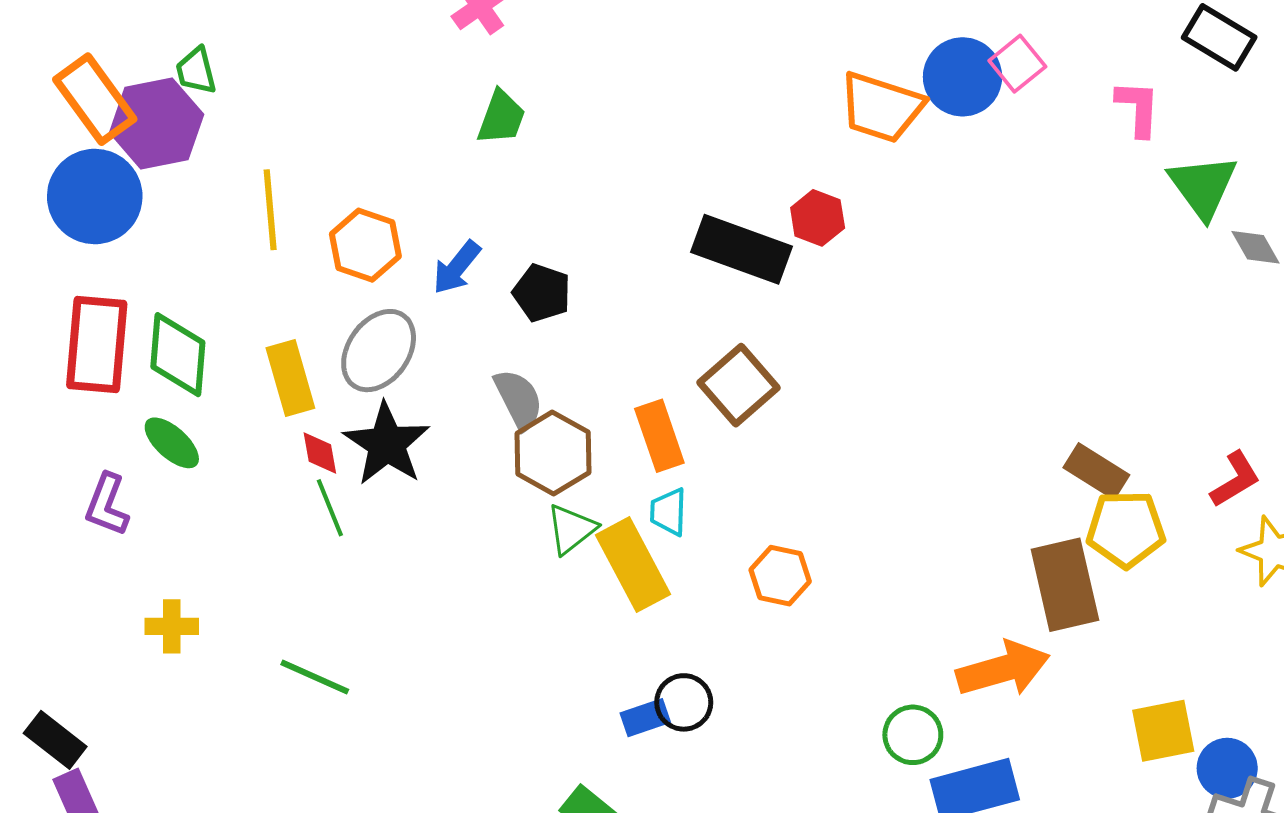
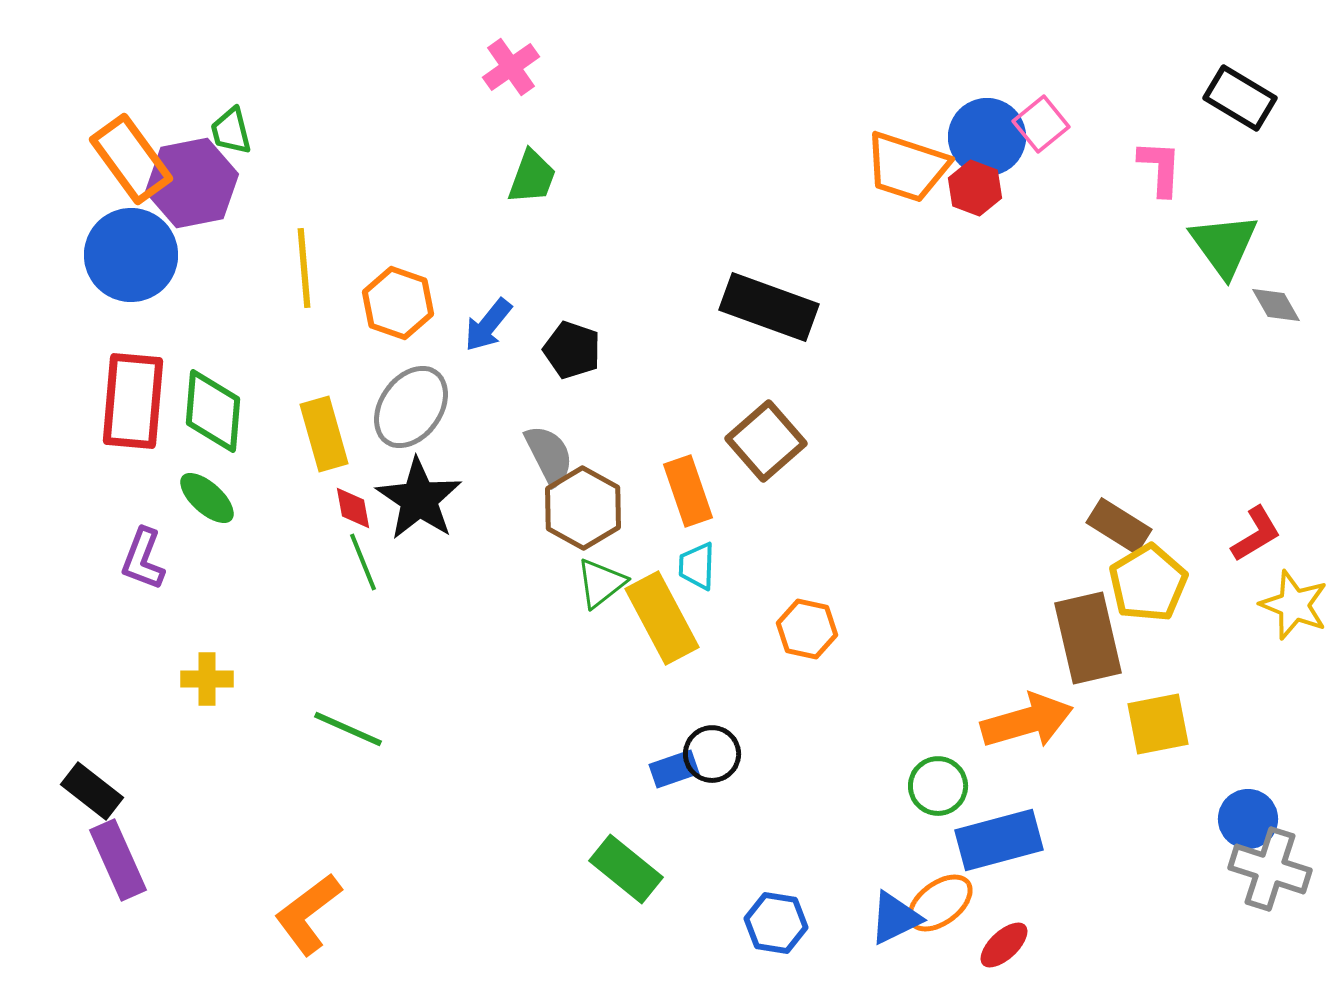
red hexagon: (818, 218) -> (975, 188), moved
yellow pentagon: (1126, 529) -> (1148, 583), turned -30
yellow square: (1163, 731) -> (1158, 724), moved

